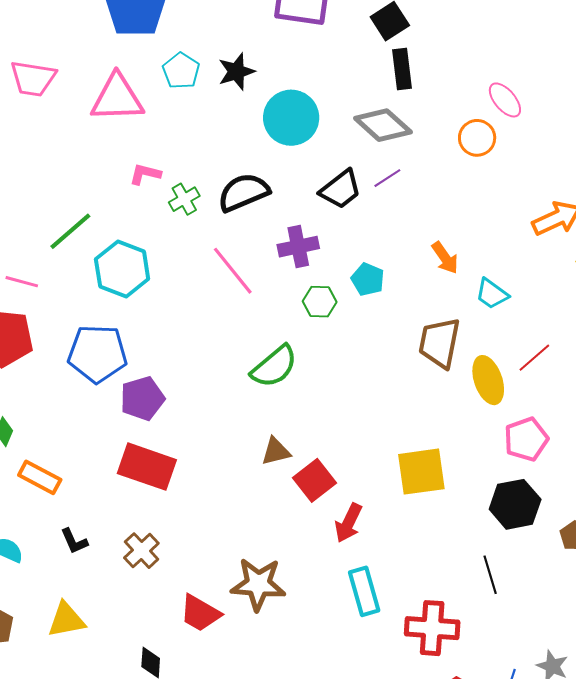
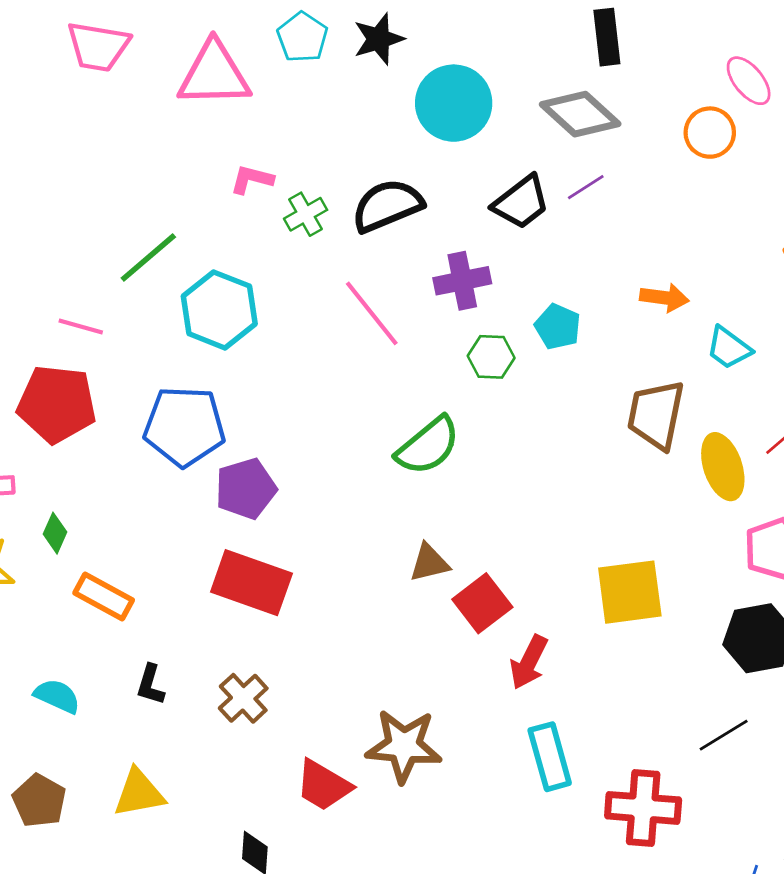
orange arrow: (445, 258) -> (664, 298), turned -48
black L-shape: (74, 541) -> (150, 685), turned 40
black line: (490, 575) -> (724, 735), turned 75

